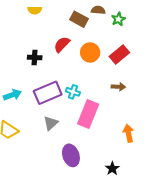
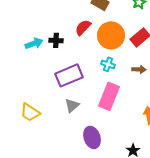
orange circle: (90, 52) -> (111, 35), size x1.4
cyan cross: (73, 92) -> (108, 64), moved
cyan arrow: (12, 95) -> (34, 43), moved

